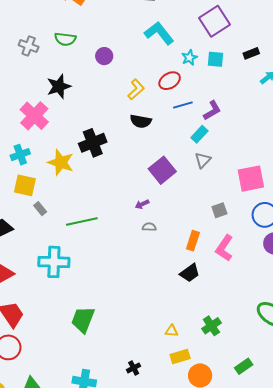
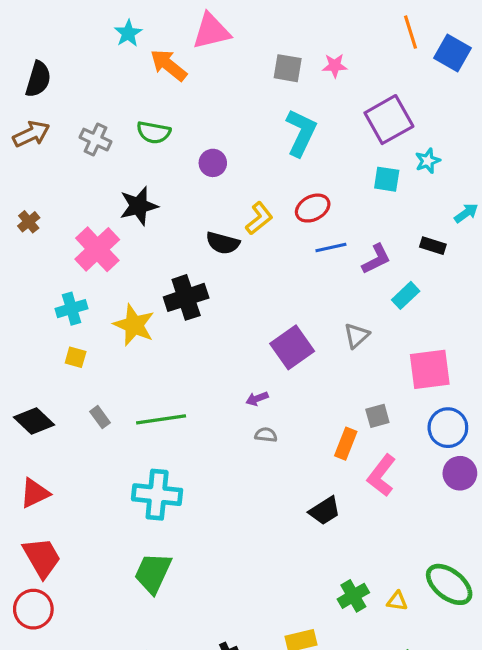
cyan L-shape: (159, 33) -> (301, 133), turned 60
black rectangle: (251, 53) -> (433, 246), moved, turned 35
cyan star: (189, 58) -> (428, 161), moved
black semicircle: (141, 121) -> (223, 243), moved
cyan rectangle: (199, 134) -> (406, 295), moved
yellow square: (25, 185) -> (76, 357), size x0.6
gray rectangle: (40, 209) -> (100, 417), moved
orange rectangle: (193, 241) -> (346, 444), moved
cyan cross: (54, 262) -> (157, 495), moved
yellow triangle: (172, 331) -> (397, 601), moved

